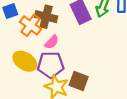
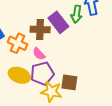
brown cross: (46, 17) -> (40, 30), moved
pink semicircle: (52, 42) -> (39, 54), turned 104

